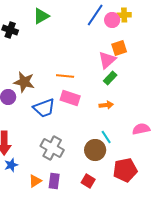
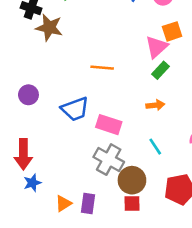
brown star: (24, 82) -> (49, 28), moved
pink rectangle: (70, 98) -> (109, 125), moved
gray cross: (52, 148) -> (109, 159), moved
brown circle: (95, 150) -> (132, 180), moved
red square: (88, 181) -> (132, 203), turned -32

